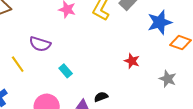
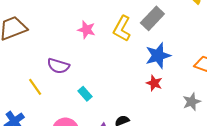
blue star: (160, 22) -> (158, 56), moved
gray star: (168, 79) -> (192, 102), turned 30

